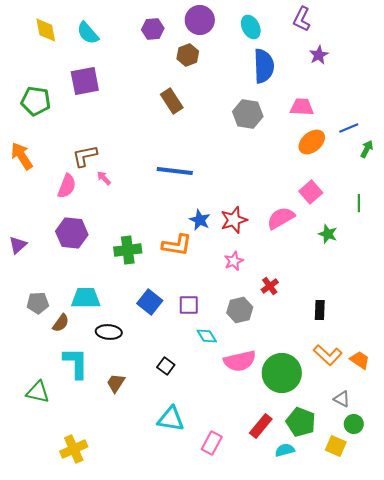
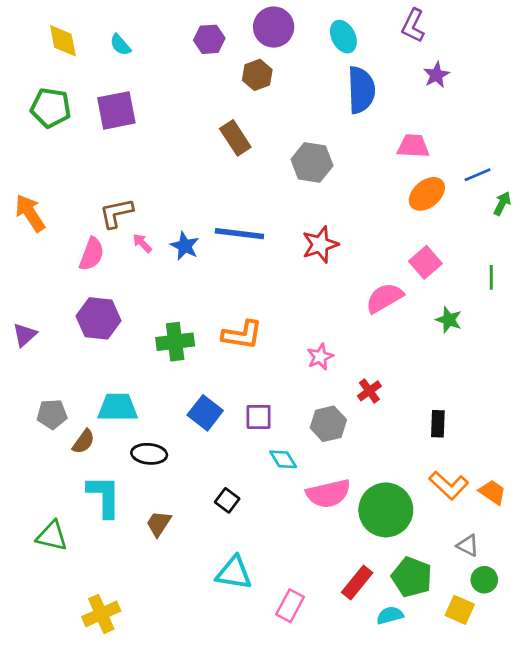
cyan semicircle: (88, 33) -> (120, 45), size x0.7
green pentagon: (36, 101) -> (51, 108), moved
gray hexagon: (248, 114) -> (312, 162), moved
blue star: (200, 220) -> (185, 246), moved
red star: (234, 220) -> (320, 245), moved

